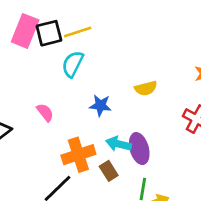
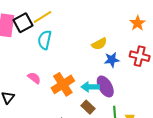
blue star: (100, 105) -> (112, 60), moved
orange cross: (78, 155) -> (63, 84), moved

